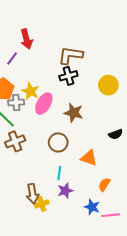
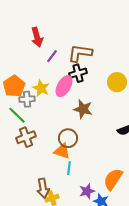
purple line: (12, 58) -> (52, 56), moved
pink ellipse: (44, 104) -> (64, 86), moved
orange triangle: (89, 158) -> (62, 151), moved
orange semicircle: (104, 184) -> (113, 179), size x1.6
purple star: (65, 191) -> (87, 191), moved

